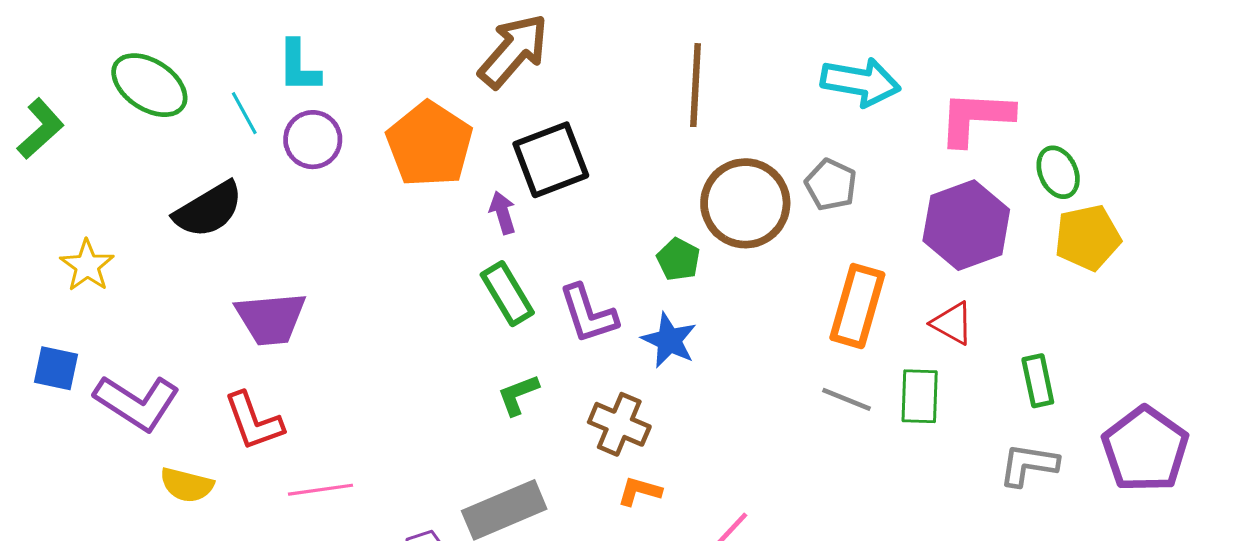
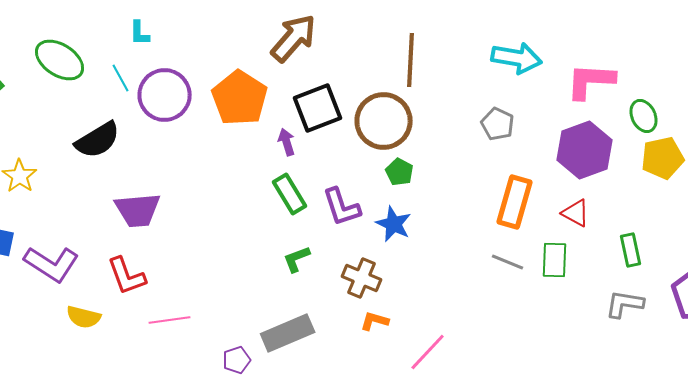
cyan L-shape: (299, 66) -> (140, 33), moved, size x0.7
purple circle: (313, 140) -> (165, 95), size x1.4
brown circle: (745, 203) -> (384, 121), moved

